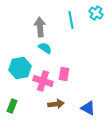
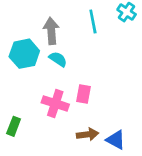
cyan hexagon: (20, 68) -> (24, 54), moved
brown arrow: (56, 104) -> (88, 134), moved
green rectangle: (12, 106) -> (14, 126), moved

